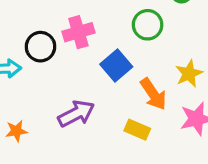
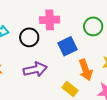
black circle: (40, 47) -> (29, 37), moved

